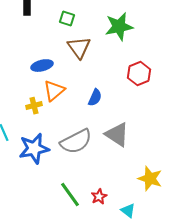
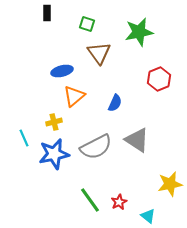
yellow cross: (34, 106) -> (54, 122), moved
yellow star: (150, 179) -> (170, 184), turned -30

